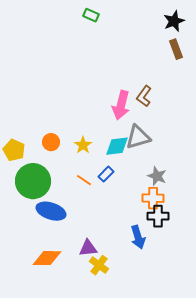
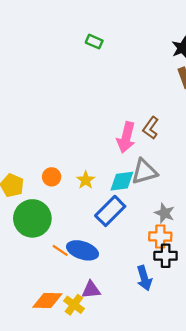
blue rectangle: (106, 174) -> (110, 211), size x1.8
orange line: (84, 180) -> (60, 250), moved
blue ellipse: (51, 211) -> (82, 250), moved
yellow cross: (99, 265) -> (74, 305), moved

